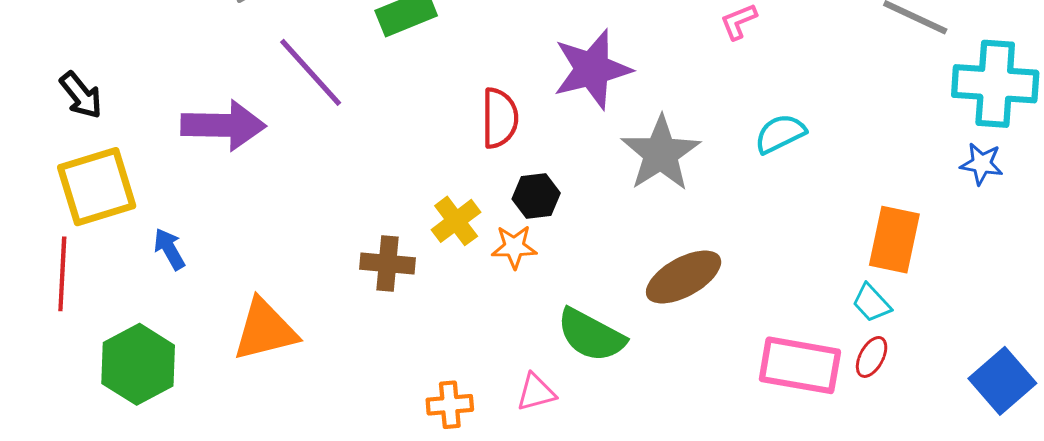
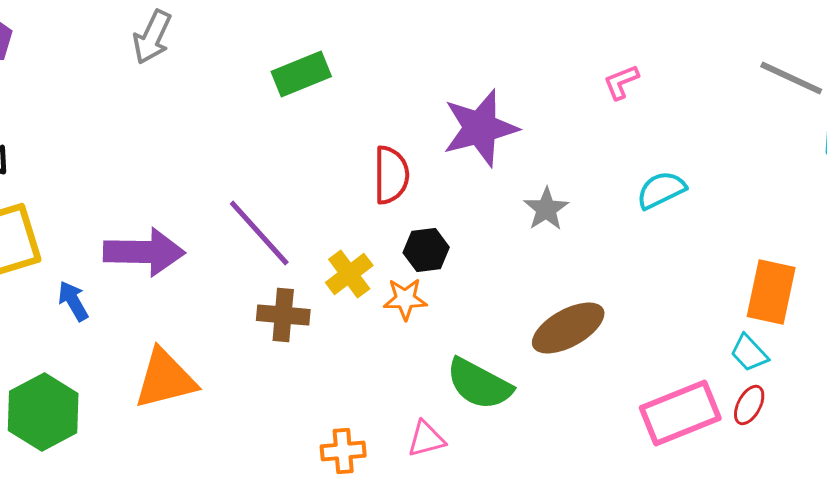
purple line: (311, 72) -> (259, 233), moved
purple arrow: (223, 125) -> (144, 252), moved
gray star: (661, 153) -> (546, 209), size x0.6
pink rectangle: (800, 365) -> (680, 413), turned -32

